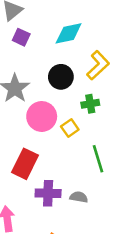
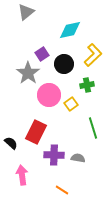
purple square: (21, 37) -> (42, 54), moved, turned 32

